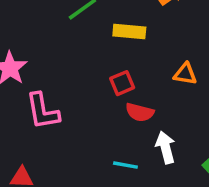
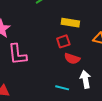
yellow rectangle: (129, 32) -> (70, 23), moved

